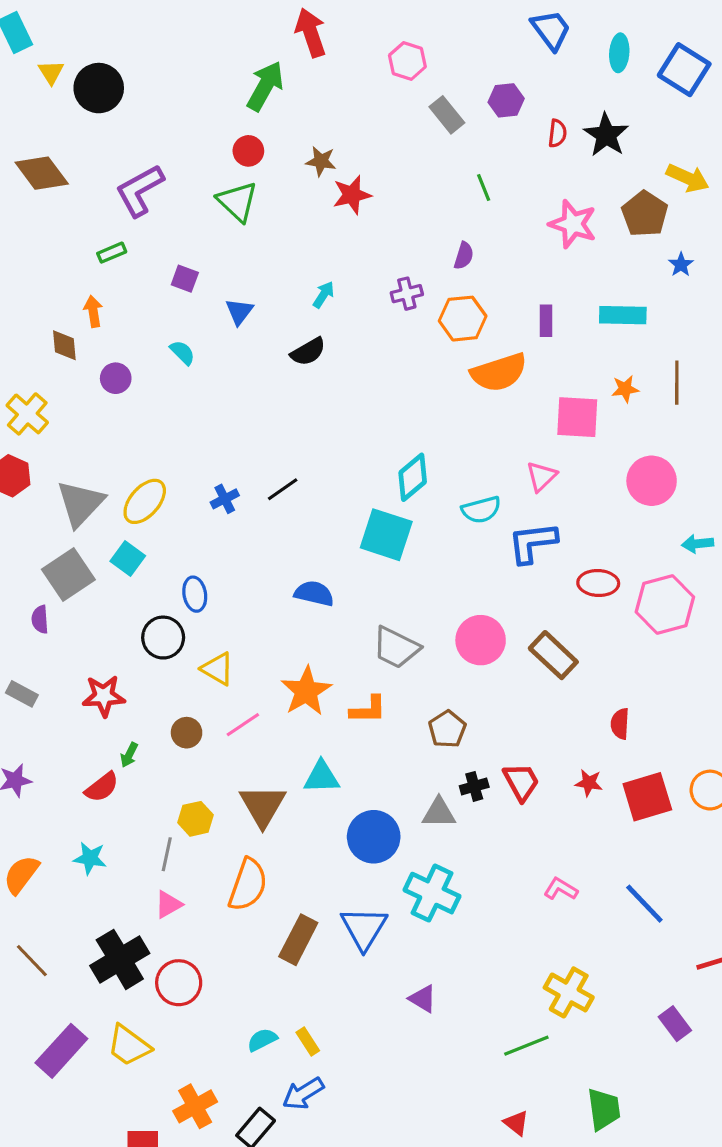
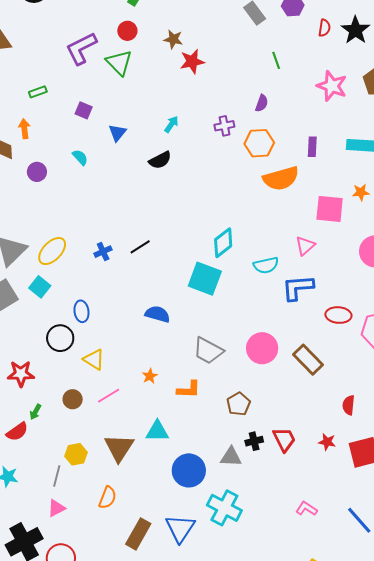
purple L-shape: (140, 190) -> (81, 48), moved
orange star: (306, 691) -> (150, 376), size x0.5
orange semicircle: (248, 885) -> (108, 498), size x0.7

